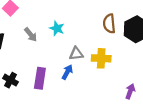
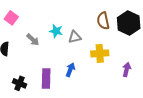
gray triangle: (76, 54) -> (75, 37), moved
purple arrow: (130, 91) -> (127, 70), moved

